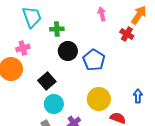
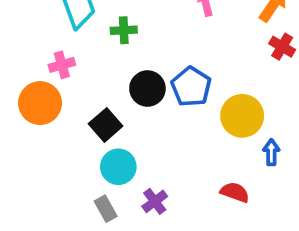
red cross: (127, 34) -> (282, 47), moved
black circle: (68, 51) -> (147, 89), moved
yellow circle: (99, 99) -> (242, 116), moved

